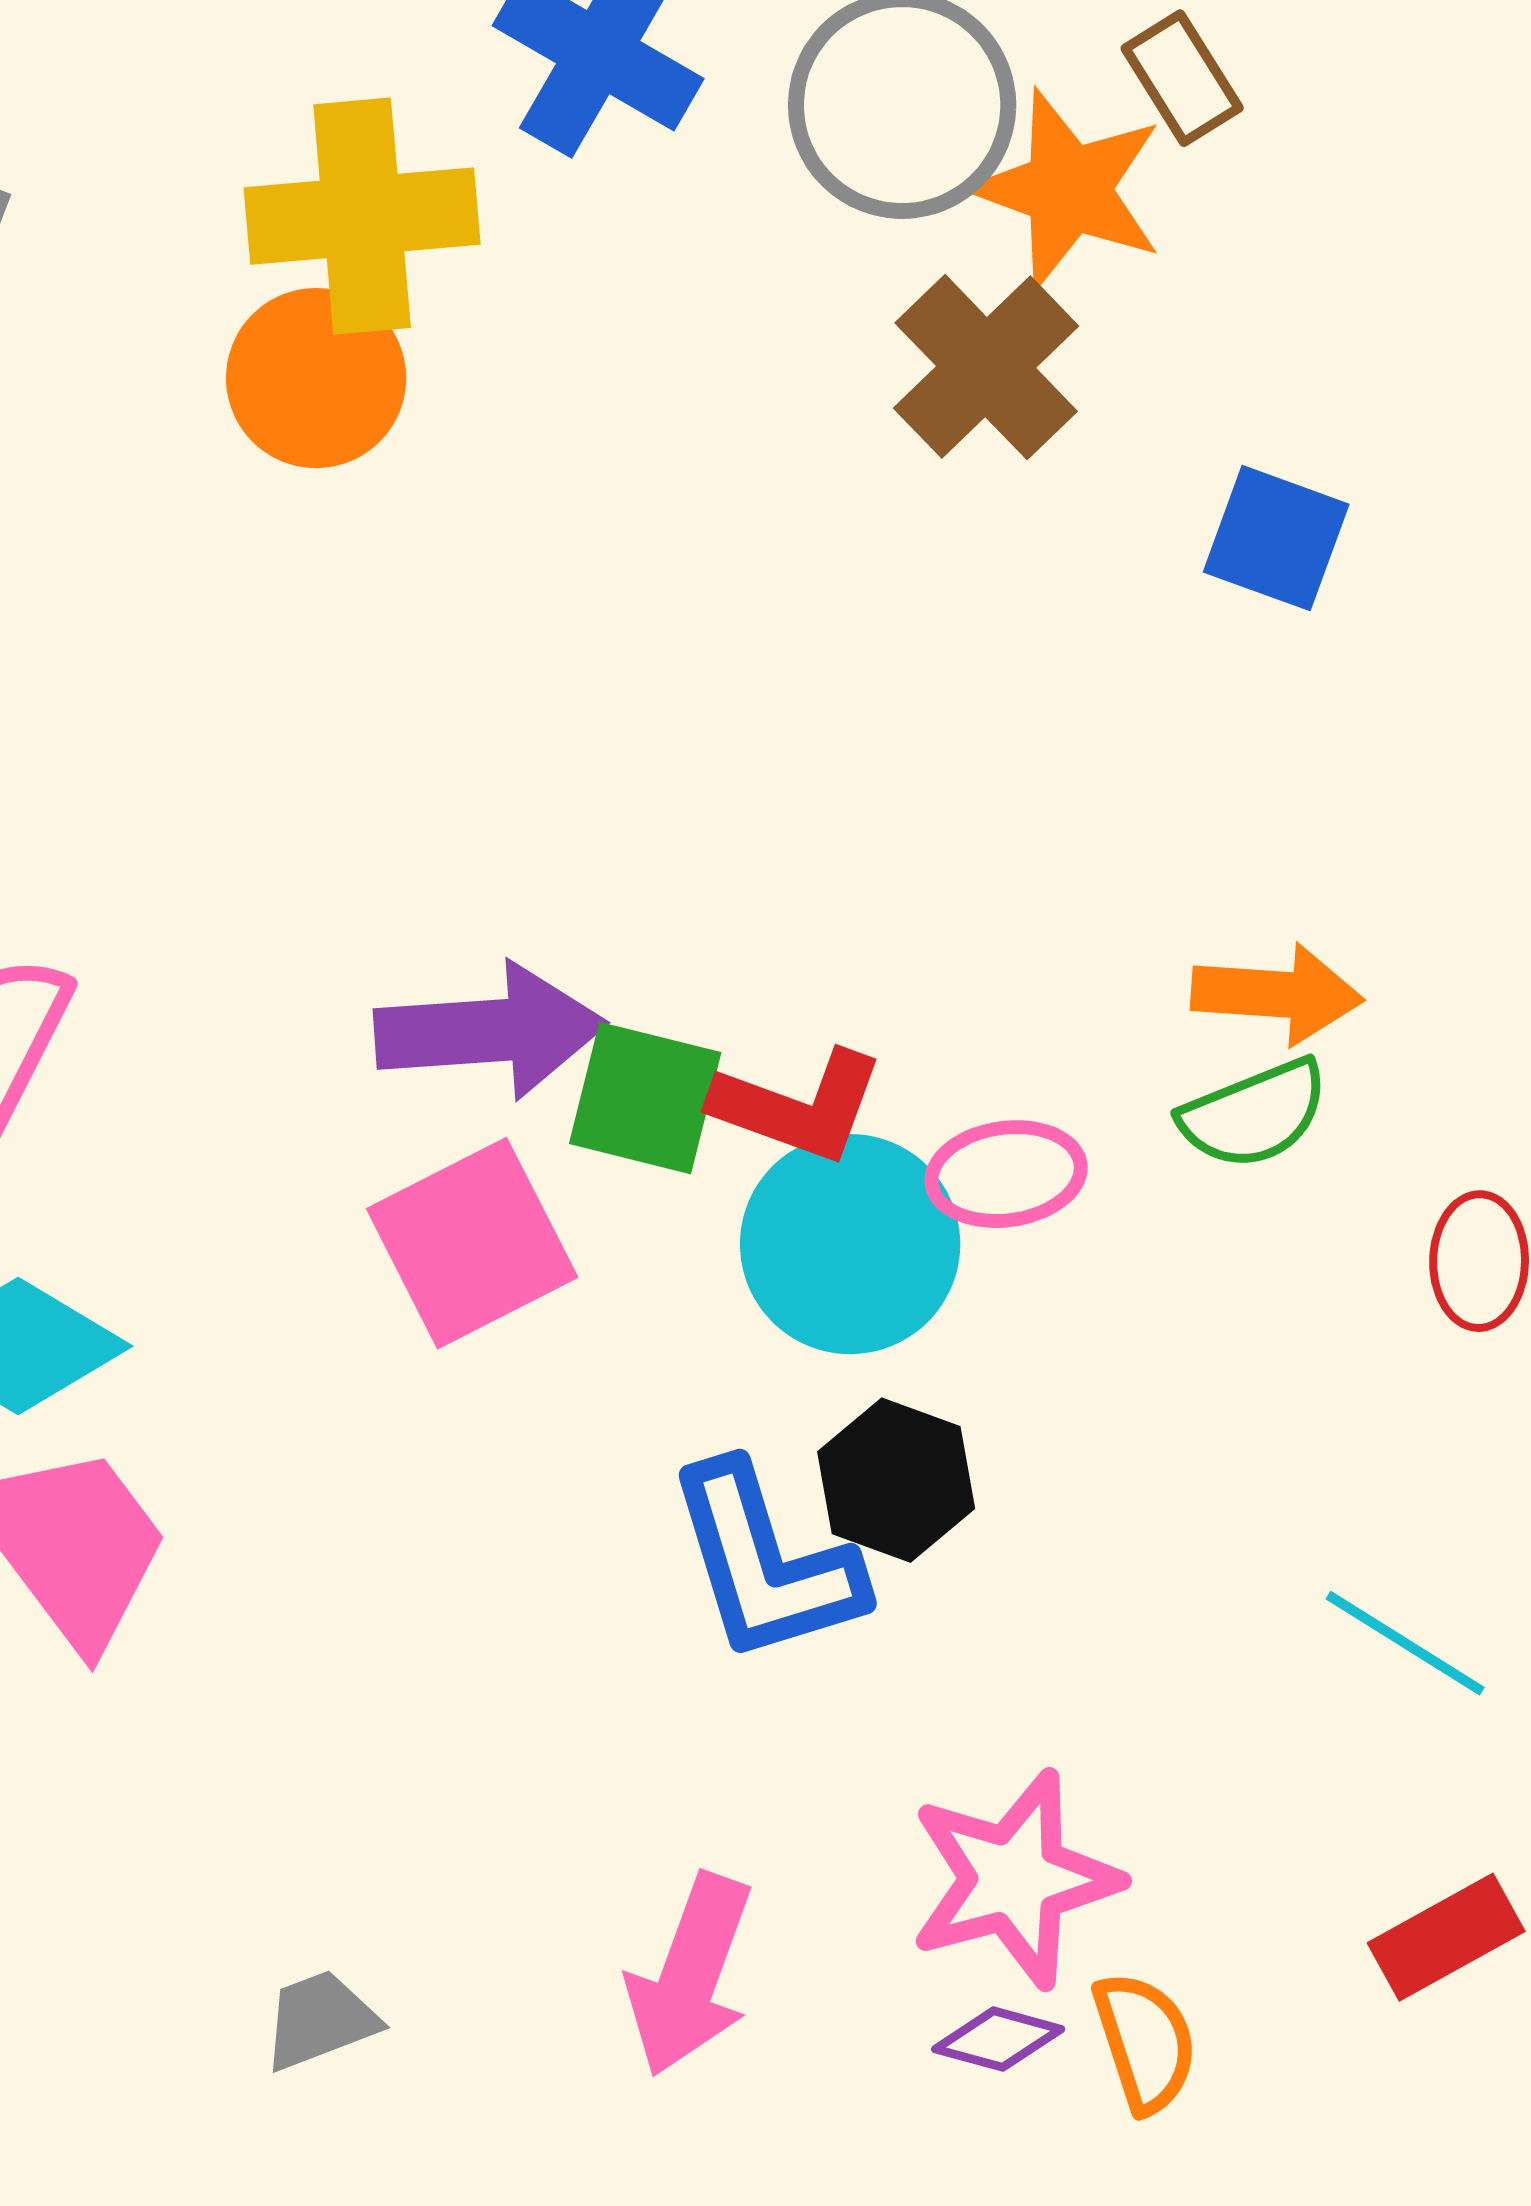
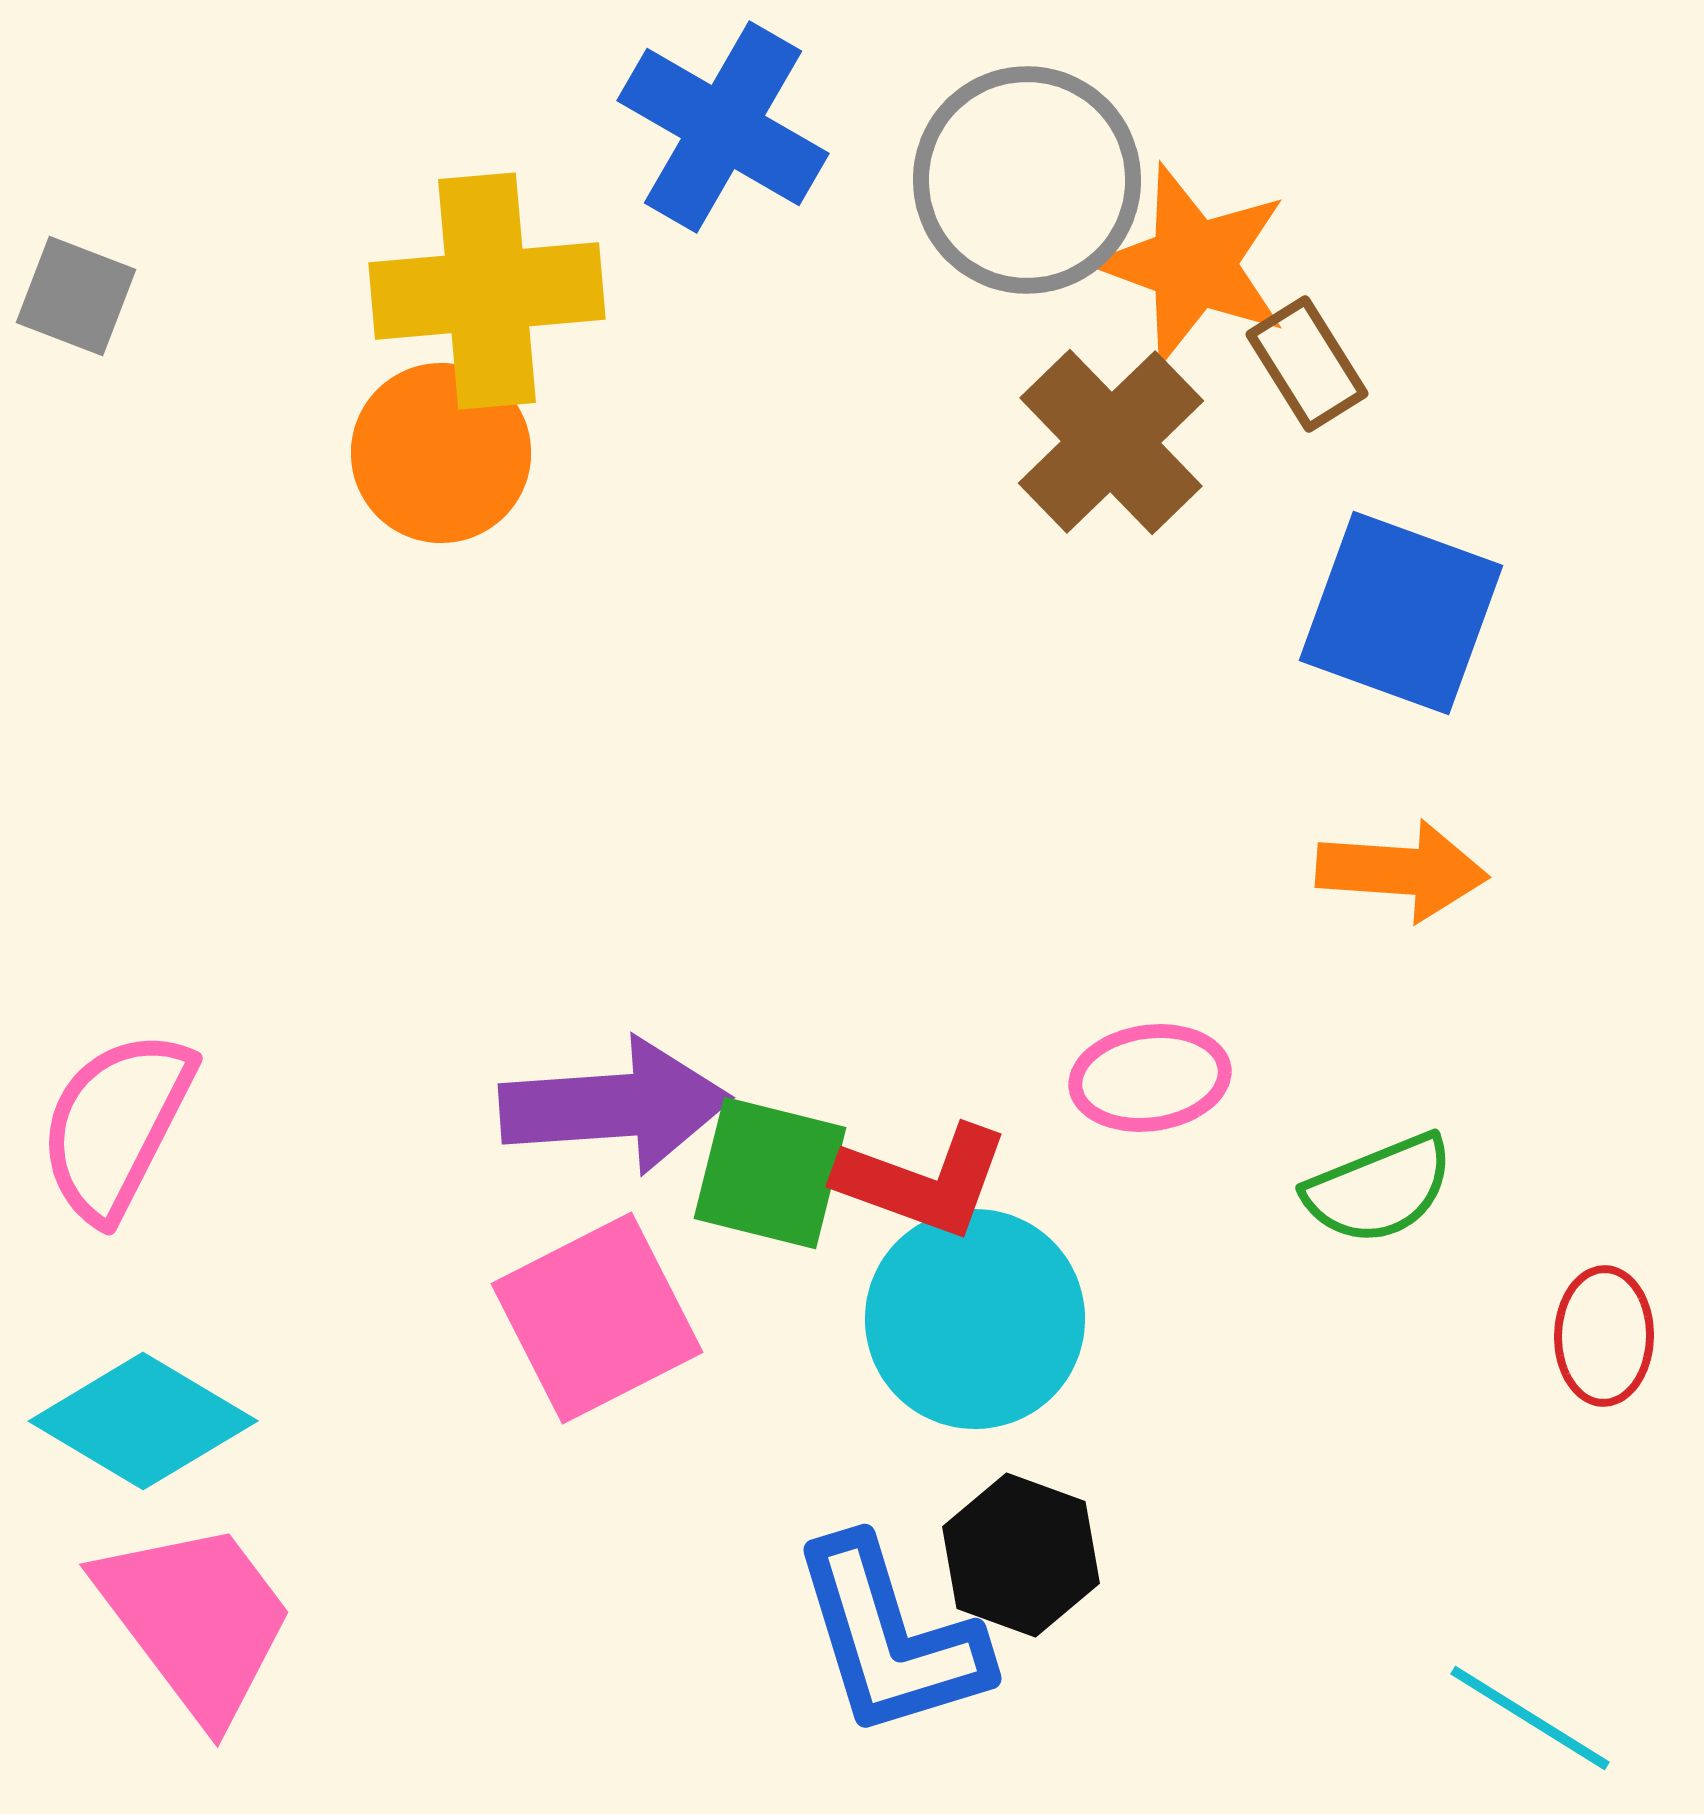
brown rectangle: (1182, 78) -> (1307, 364), moved
blue square: (1276, 538) -> (1401, 613), size x1.4
orange arrow: (1277, 994) -> (1402, 871), moved
pink ellipse: (1006, 1174) -> (1150, 1078), moved

